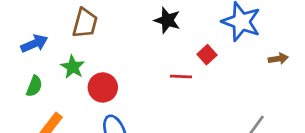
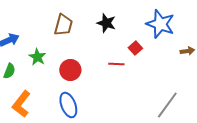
brown trapezoid: (85, 23) -> (63, 25), moved
red circle: (103, 87) -> (70, 70), moved

